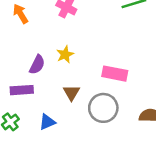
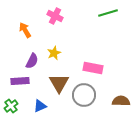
orange arrow: (20, 14) -> (25, 30), moved
brown triangle: (71, 93) -> (59, 83), size x1.5

